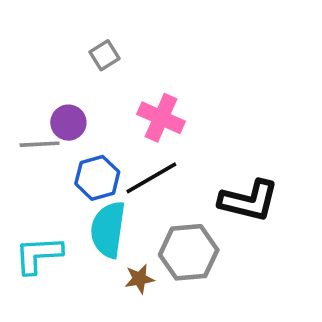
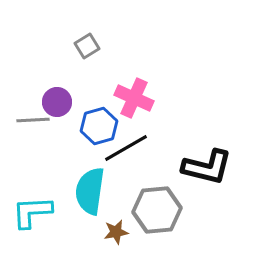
blue hexagon: (97, 178) -> (99, 126), moved

